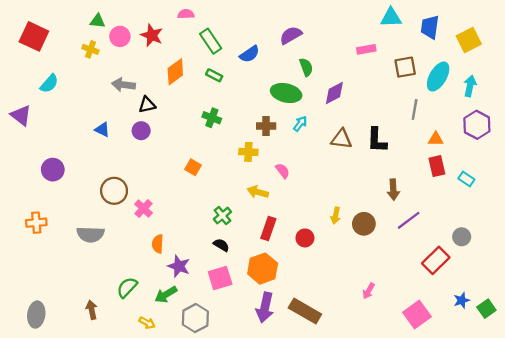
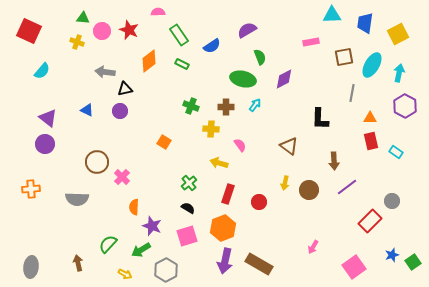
purple triangle: (21, 115) -> (48, 118), moved
green cross: (212, 118) -> (191, 106), moved
brown triangle: (341, 139) -> (289, 146), moved, turned 30

